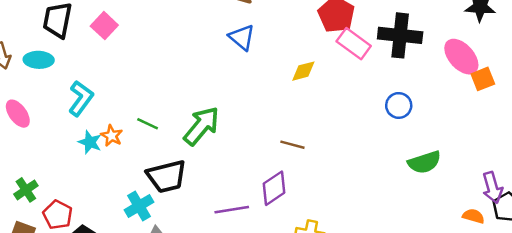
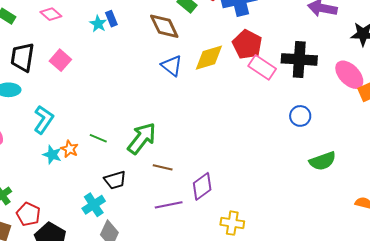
yellow diamond: (303, 71) -> (209, 58), moved, size x1.5
brown line: (292, 145) -> (163, 167), moved
black trapezoid: (167, 176) -> (115, 180), size x0.7

